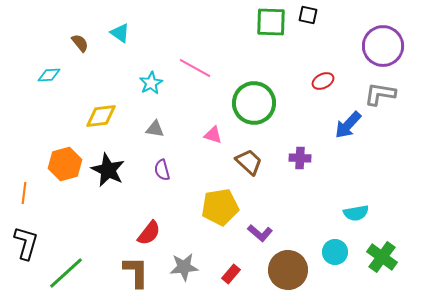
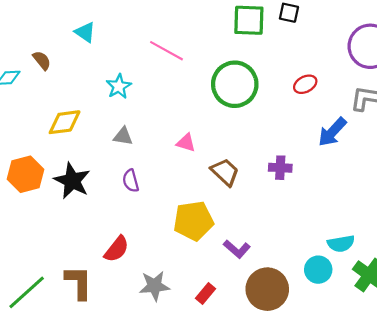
brown semicircle: (80, 43) -> (42, 60), moved
pink line: (195, 68) -> (166, 51), moved
green circle: (254, 103) -> (235, 84), moved
cyan semicircle: (356, 213) -> (341, 244), moved
brown L-shape: (136, 272) -> (79, 283), moved

